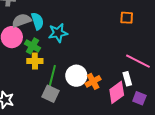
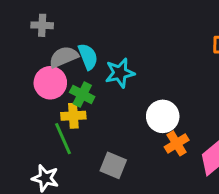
yellow cross: (35, 61) -> (73, 116), moved
green line: (52, 76) -> (63, 139), moved, turned -35
white circle: (76, 76) -> (163, 116), moved

